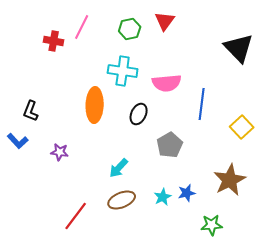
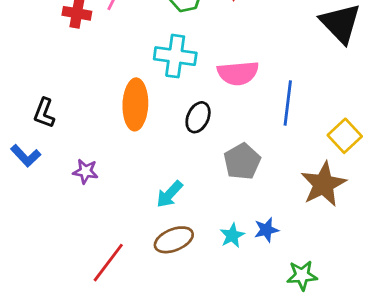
brown star: (230, 180) -> (323, 184), moved

